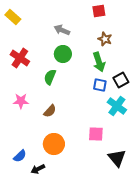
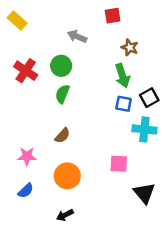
red square: (99, 11) -> (113, 16), moved
green circle: (63, 54) -> (61, 66), moved
pink star: (21, 101) -> (27, 156), moved
cyan cross: (117, 106) -> (144, 129), turned -30
black arrow: (38, 169) -> (65, 215), moved

